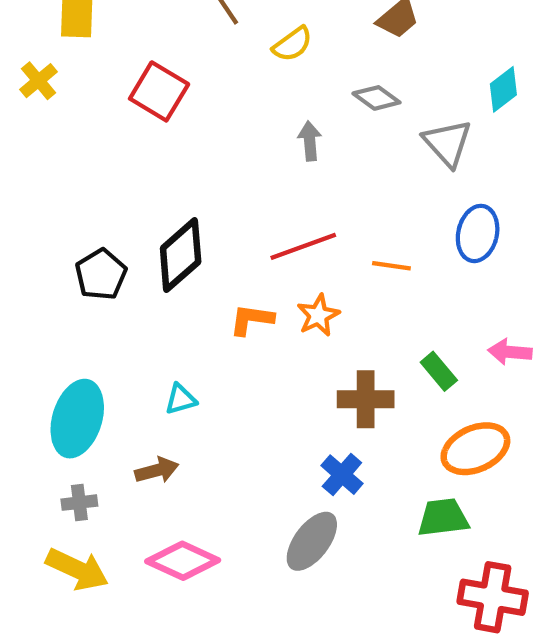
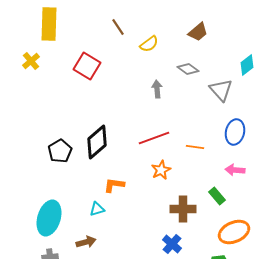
orange L-shape: (252, 320) -> (114, 185), moved
pink arrow: (510, 352) -> (235, 170), moved

